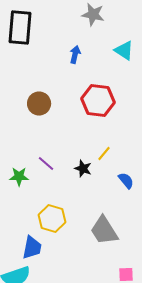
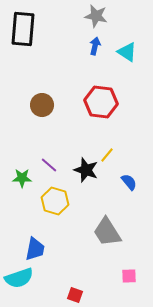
blue arrow: (75, 55) -> (95, 46), moved
black star: (83, 169) -> (86, 170), size x1.4
yellow hexagon: (52, 219) -> (55, 201), moved

